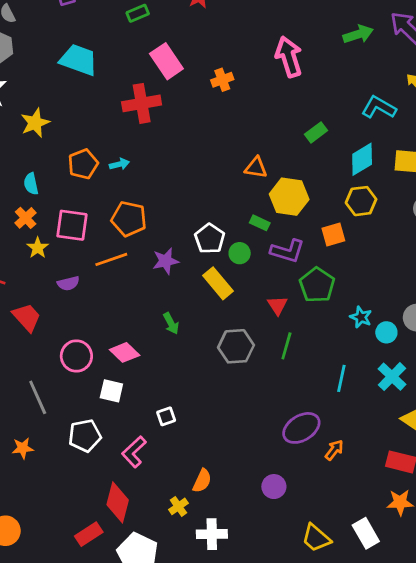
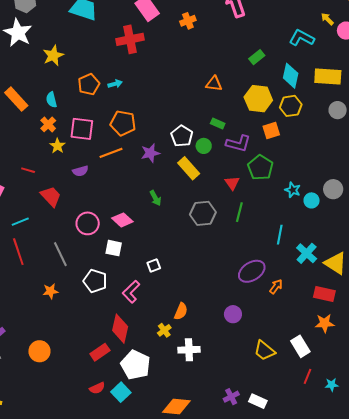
cyan diamond: (362, 159) -> (291, 76), turned -45
yellow hexagon: (289, 197) -> (258, 99), moved
cyan cross: (392, 377) -> (307, 253), moved
white pentagon: (85, 436) -> (95, 281), turned 30

